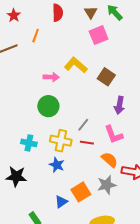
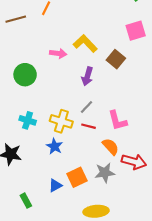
pink square: (99, 35) -> (136, 31), moved
purple arrow: (119, 105) -> (87, 76), moved
green circle: (48, 106) -> (25, 75), moved

